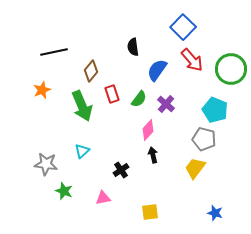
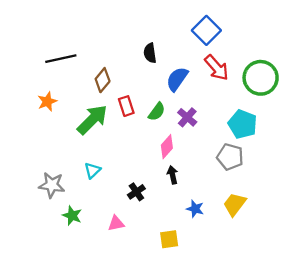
green arrow: (82, 106) -> (92, 120), turned -112
yellow trapezoid: (195, 168) -> (235, 204), moved
blue star: (215, 213) -> (195, 209), moved

